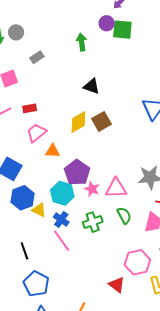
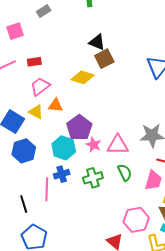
brown square: (102, 121) -> (104, 59), moved
yellow diamond: (78, 122) -> (83, 77), turned 45
yellow triangle: (39, 210) -> (36, 112), moved
blue cross: (61, 220) -> (62, 174), turned 35
pink line: (62, 241) -> (47, 189), moved, turned 35

